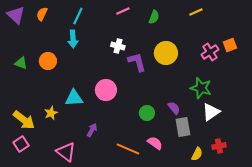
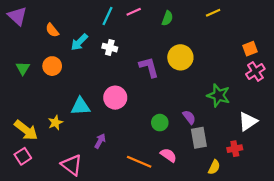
orange semicircle: (42, 14) -> (52, 30), moved, turned -64
cyan line: (78, 16) -> (108, 16), moved
cyan arrow: (73, 39) -> (79, 42), turned 48
white cross: (118, 46) -> (110, 48), moved
pink cross: (210, 52) -> (255, 71), moved
green triangle: (21, 63) -> (23, 68), turned 40
white triangle: (211, 112) -> (248, 121), moved
red cross: (219, 146) -> (235, 149), moved

